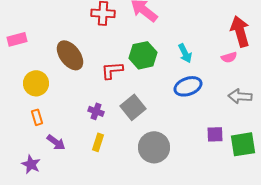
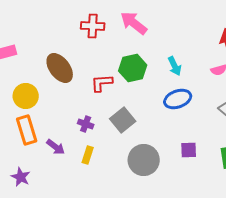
orange rectangle: (37, 117) -> (27, 130), size x1.8
purple square: (215, 134) -> (189, 150), moved
purple arrow: (56, 142) -> (56, 147), moved

